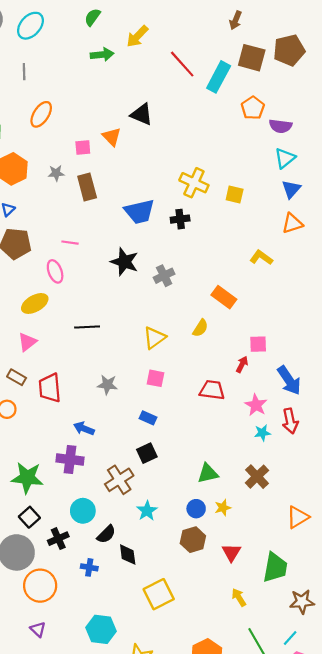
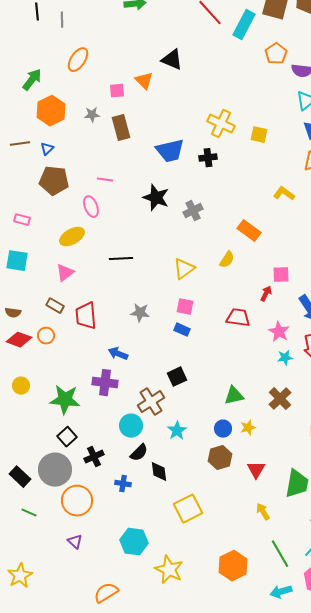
blue rectangle: (148, 418) -> (182, 330), moved
cyan circle: (83, 511) -> (131, 426), moved

